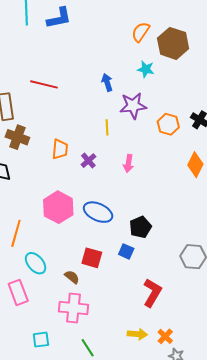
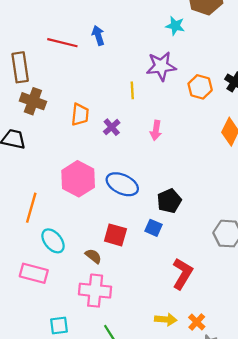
blue arrow: (107, 82) -> (98, 35), moved
pink rectangle: (18, 292) -> (34, 273), turned -55

